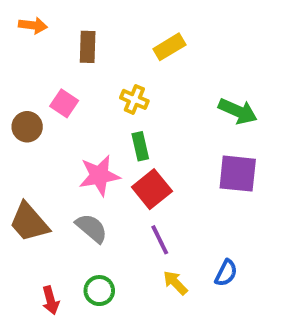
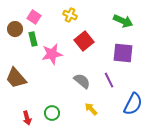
green rectangle: (140, 146) -> (33, 39), moved
red square: (152, 189) -> (84, 41), moved
gray semicircle: (91, 228) -> (82, 81), moved
purple line: (160, 240) -> (109, 80), moved
blue semicircle: (226, 273) -> (133, 104), moved, size x1.6

